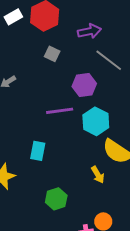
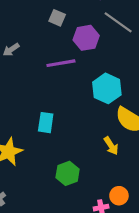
purple hexagon: (84, 85) -> (86, 38), moved
purple line: (60, 111) -> (61, 63), moved

